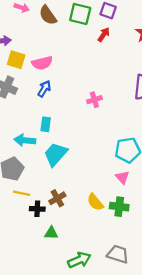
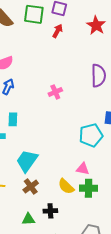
cyan trapezoid: (56, 154) -> (27, 161), moved
pink triangle: (122, 177) -> (83, 169), moved, turned -32
black cross: (37, 209) -> (50, 211), moved

